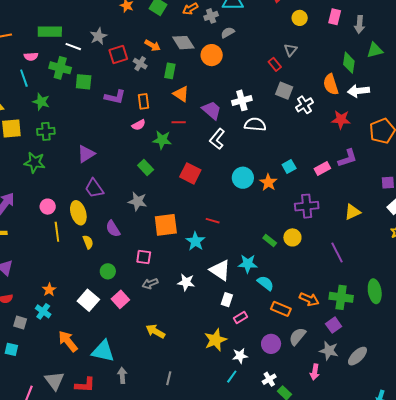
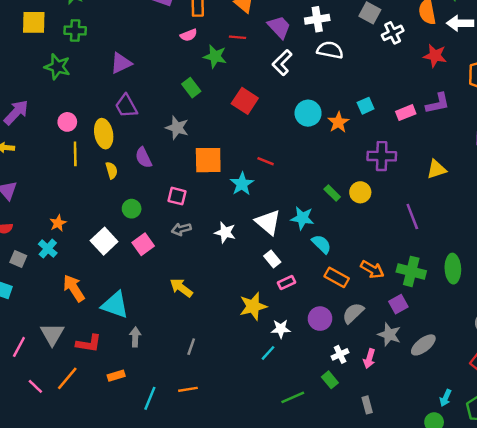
white rectangle: (227, 300) -> (272, 259), turned -64
white cross: (269, 379) -> (340, 354), moved

